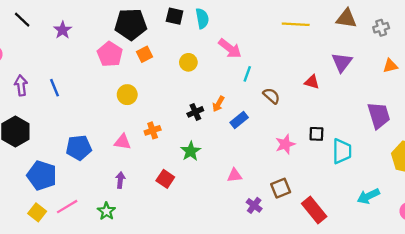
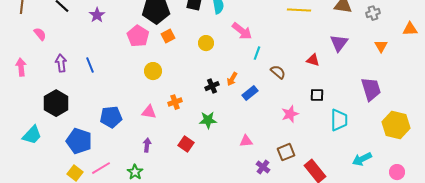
orange triangle: (390, 66) -> (381, 46), turned -48
black square: (316, 134) -> (317, 95), moved
green star: (191, 151) -> (208, 120), turned 30

